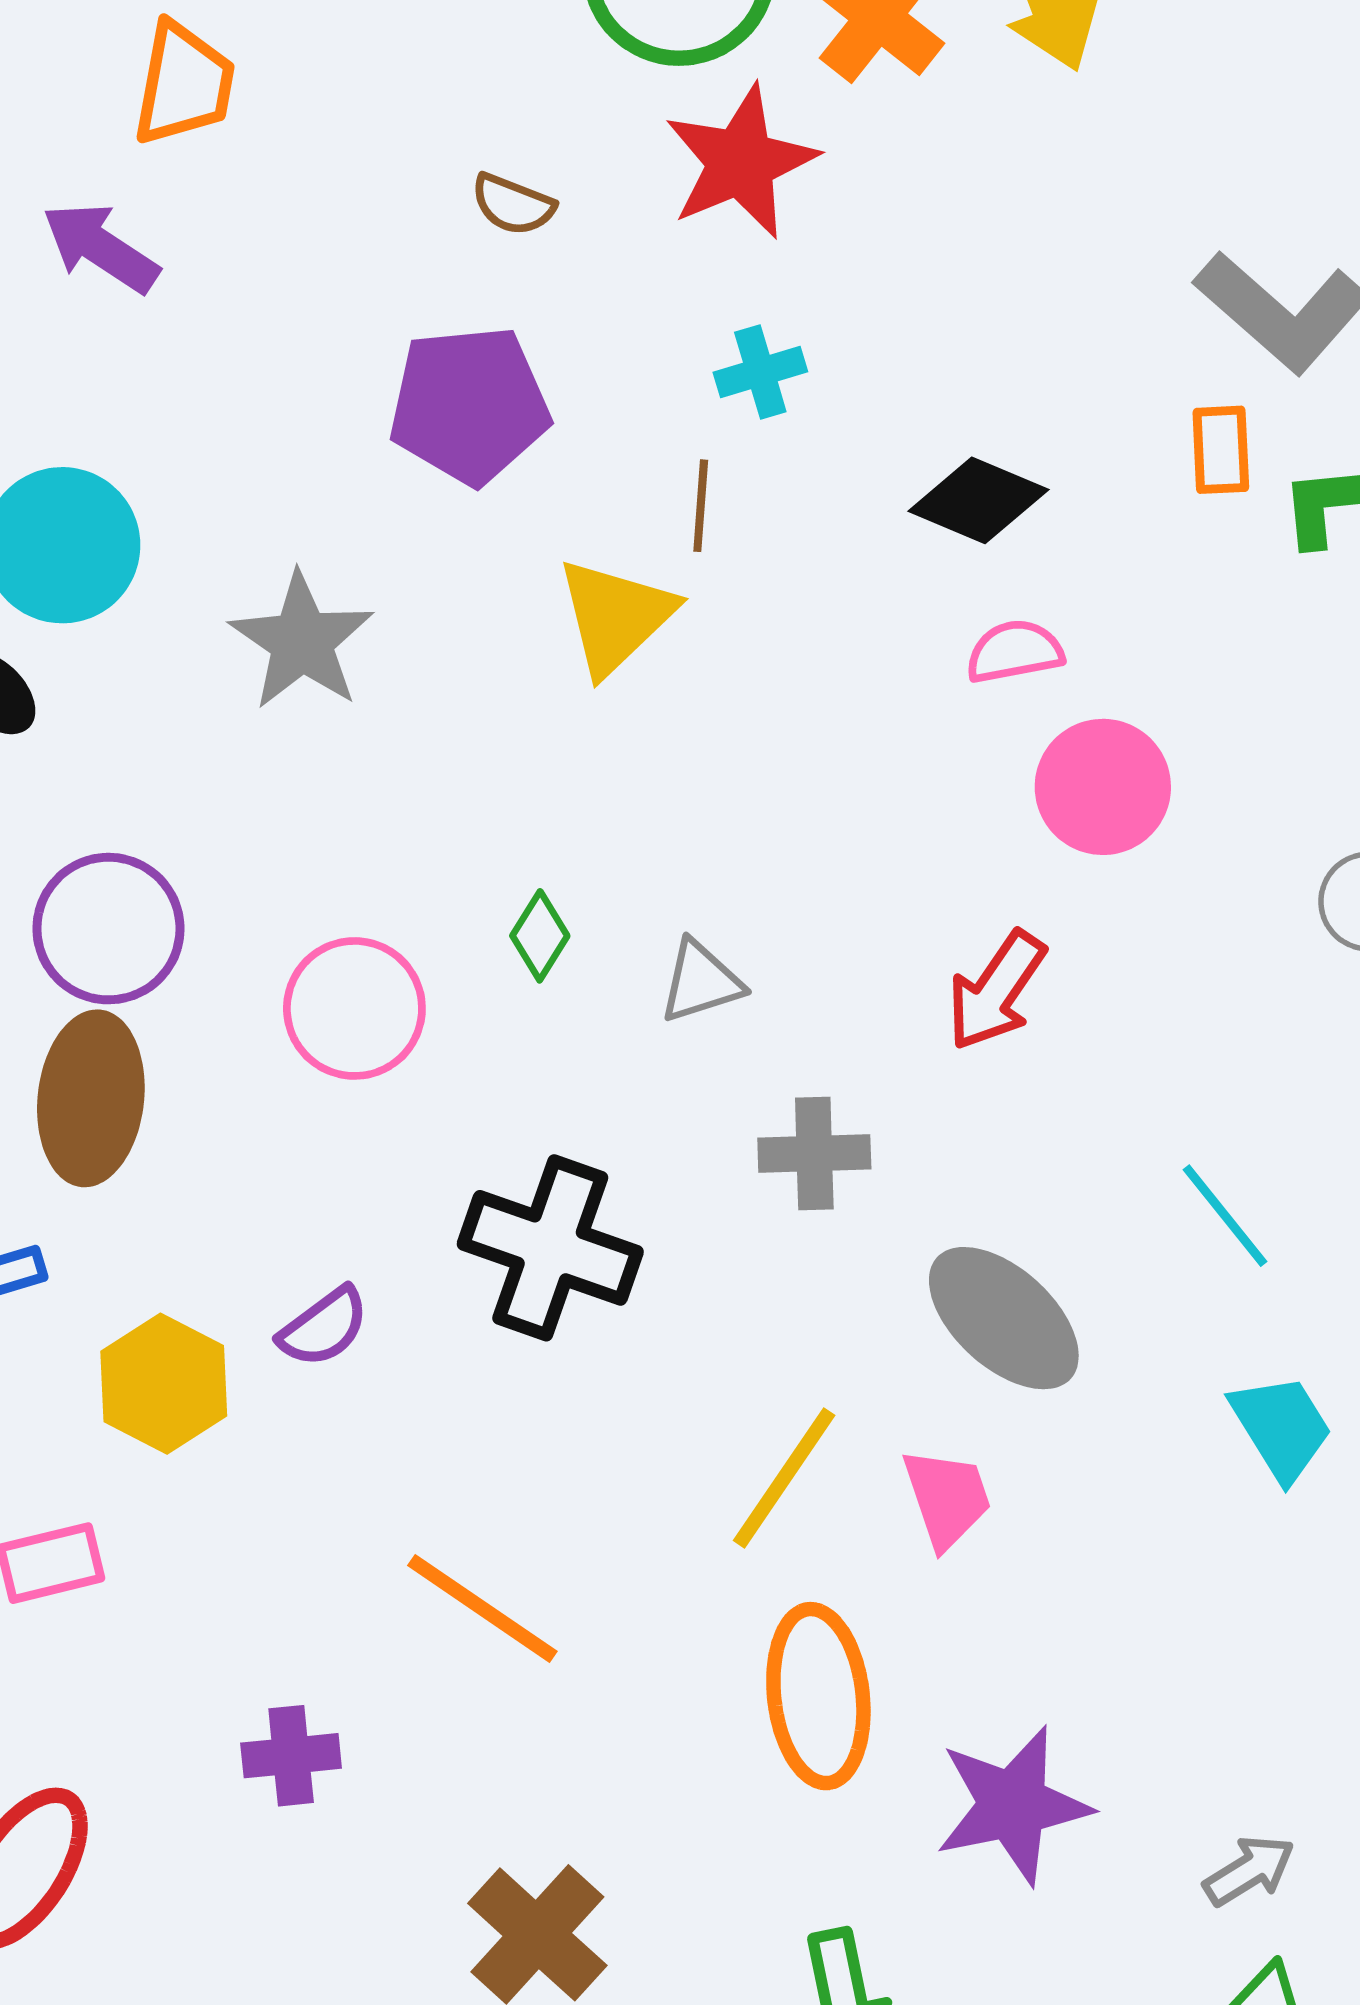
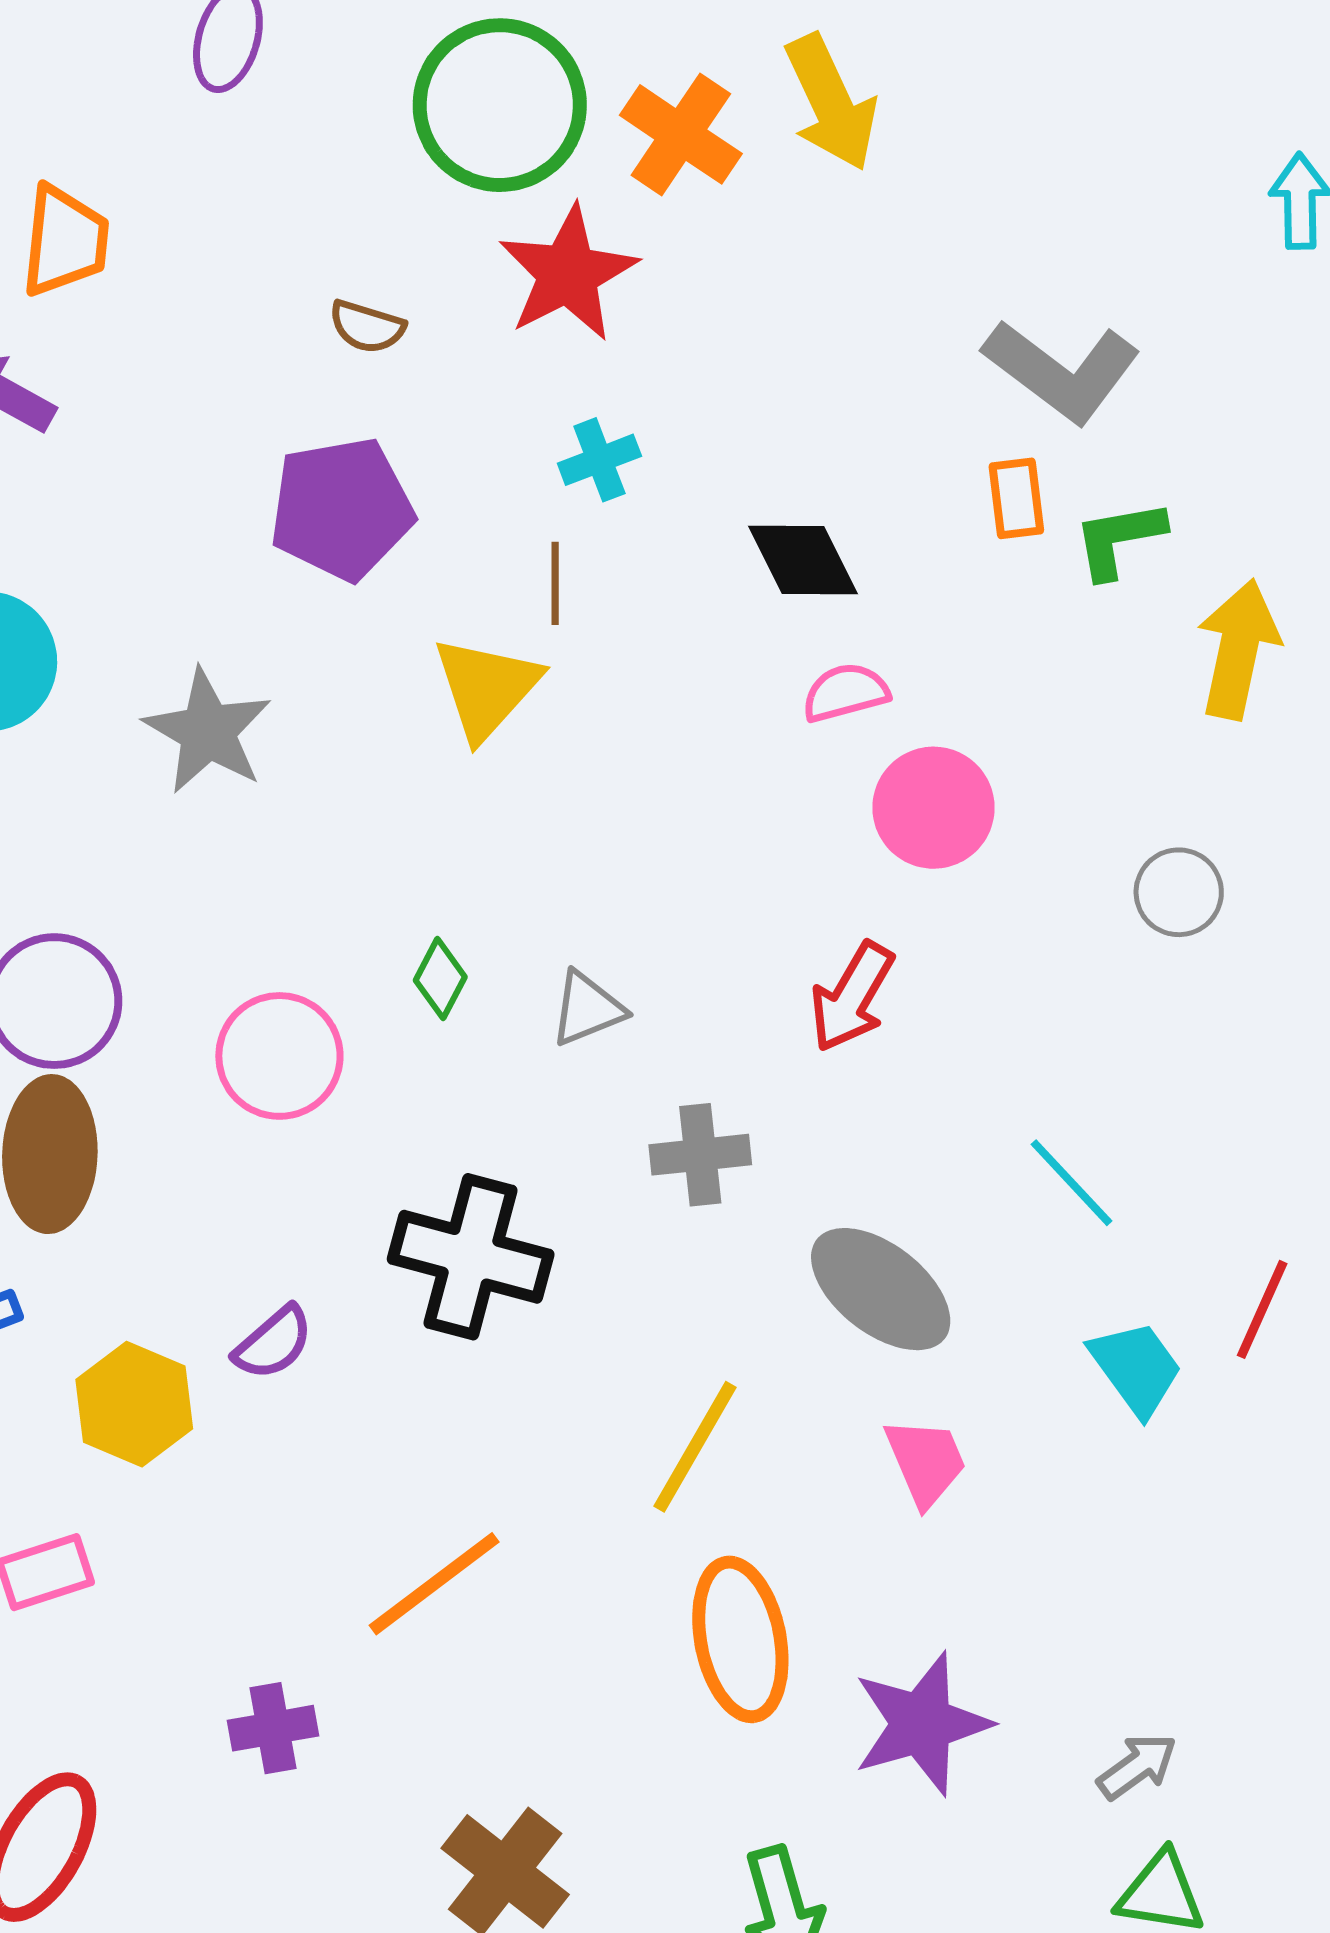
black diamond: (978, 500) -> (803, 560), turned 45
pink trapezoid: (947, 1498) -> (926, 1462), moved
orange line: (482, 1608) -> (434, 1584), turned -67

